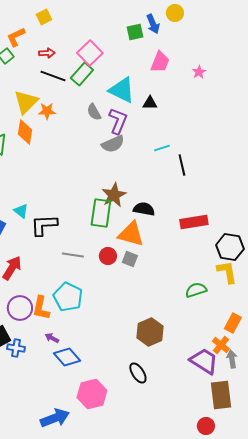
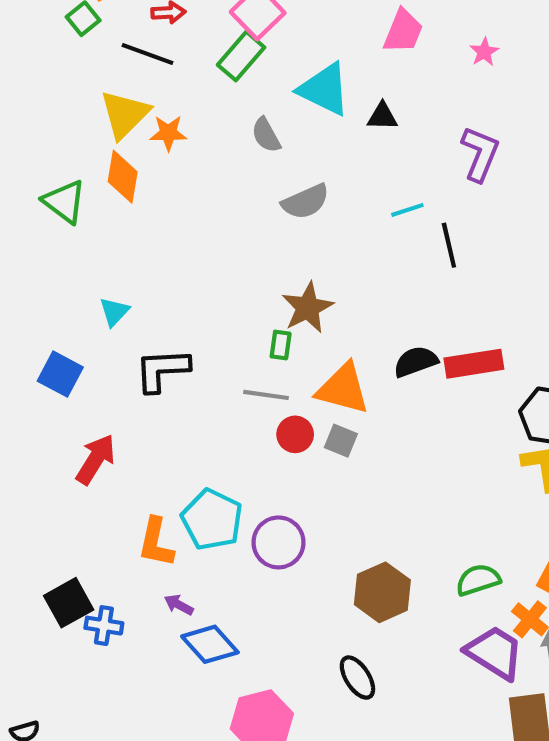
black line: (53, 76) -> (148, 54), moved
purple L-shape: (118, 121) -> (480, 154), moved
black semicircle: (144, 209) -> (416, 362), moved, turned -30
cyan triangle: (21, 211) -> (114, 312), moved, turned 35
green rectangle: (101, 213) -> (281, 345), size x0.5
gray line: (73, 255) -> (266, 395), moved
green semicircle: (196, 290) -> (478, 580), moved
purple circle: (20, 308) -> (278, 542), moved

